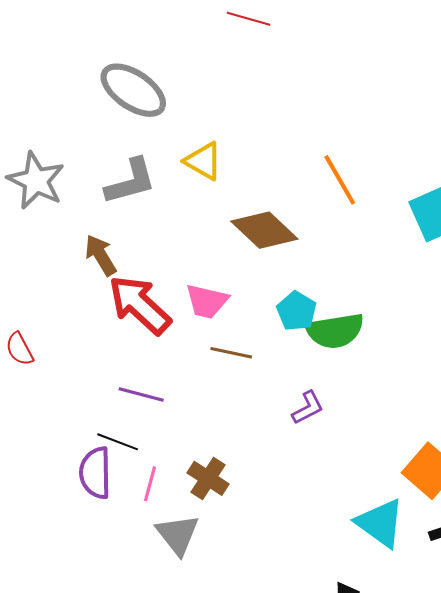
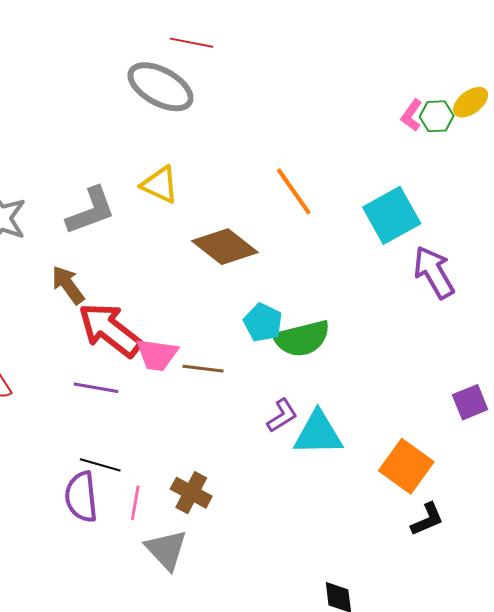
gray ellipse: (133, 90) -> (161, 87), moved
pink trapezoid: (207, 301) -> (157, 355), moved
purple line: (141, 394) -> (96, 388), moved
cyan triangle: (380, 523) -> (318, 433), moved, turned -32

